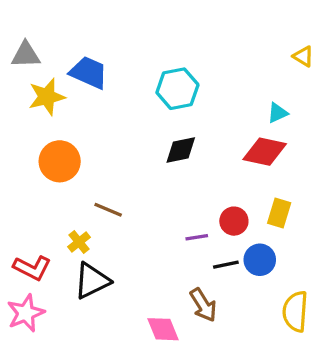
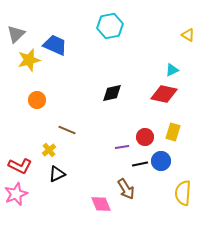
gray triangle: (26, 55) -> (16, 34), turned -42
cyan hexagon: (177, 89) -> (110, 26), moved
orange circle: (60, 161) -> (37, 100), size x0.7
black triangle: (92, 281) -> (57, 174), size x0.7

